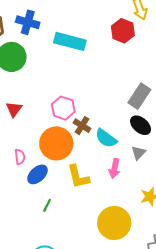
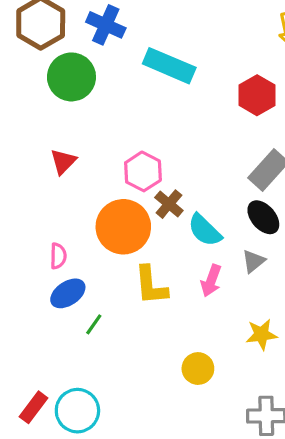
red hexagon: (123, 31) -> (257, 95), moved
pink semicircle: (20, 157) -> (58, 256), moved
blue ellipse: (38, 174) -> (68, 293), moved
yellow circle: (114, 223) -> (198, 369), size x0.6

